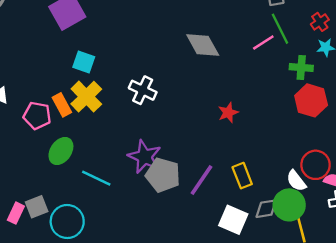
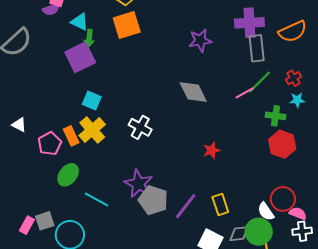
green line: (280, 29) -> (260, 82), turned 68
pink pentagon: (37, 116) -> (50, 144), turned 30

